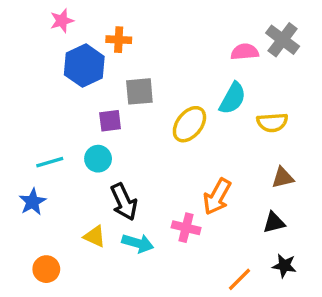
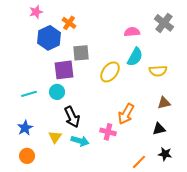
orange cross: (119, 40) -> (69, 23), turned 32
pink semicircle: (245, 52) -> (132, 32), moved
purple square: (110, 121) -> (64, 70), size x1.5
blue star: (32, 202) -> (25, 128), moved
yellow triangle: (95, 236) -> (55, 137), turned 40

